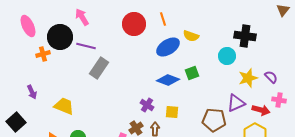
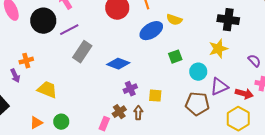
purple line: (86, 46) -> (69, 30), turned -42
orange cross: (43, 54) -> (26, 61), moved
cyan circle: (227, 56) -> (198, 72), moved
yellow star: (248, 78) -> (218, 49), moved
blue diamond: (168, 80) -> (118, 64), moved
purple cross: (147, 105) -> (130, 89), turned 32

